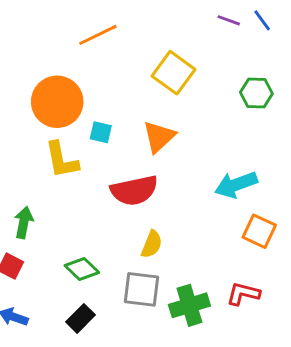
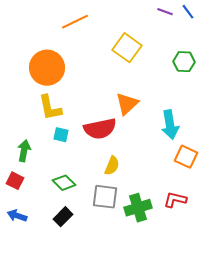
cyan square: (101, 132) -> (61, 135), moved
orange triangle: (159, 137) -> (127, 104), moved
cyan arrow: (236, 185) -> (170, 125), turned -80

